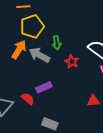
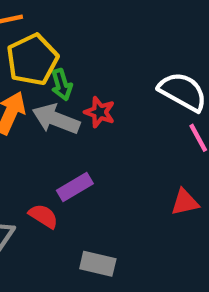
green arrow: (57, 43) -> (62, 85), moved
red star: (72, 62) -> (100, 112), moved

